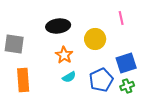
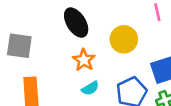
black ellipse: (58, 26) -> (76, 23), turned 65

